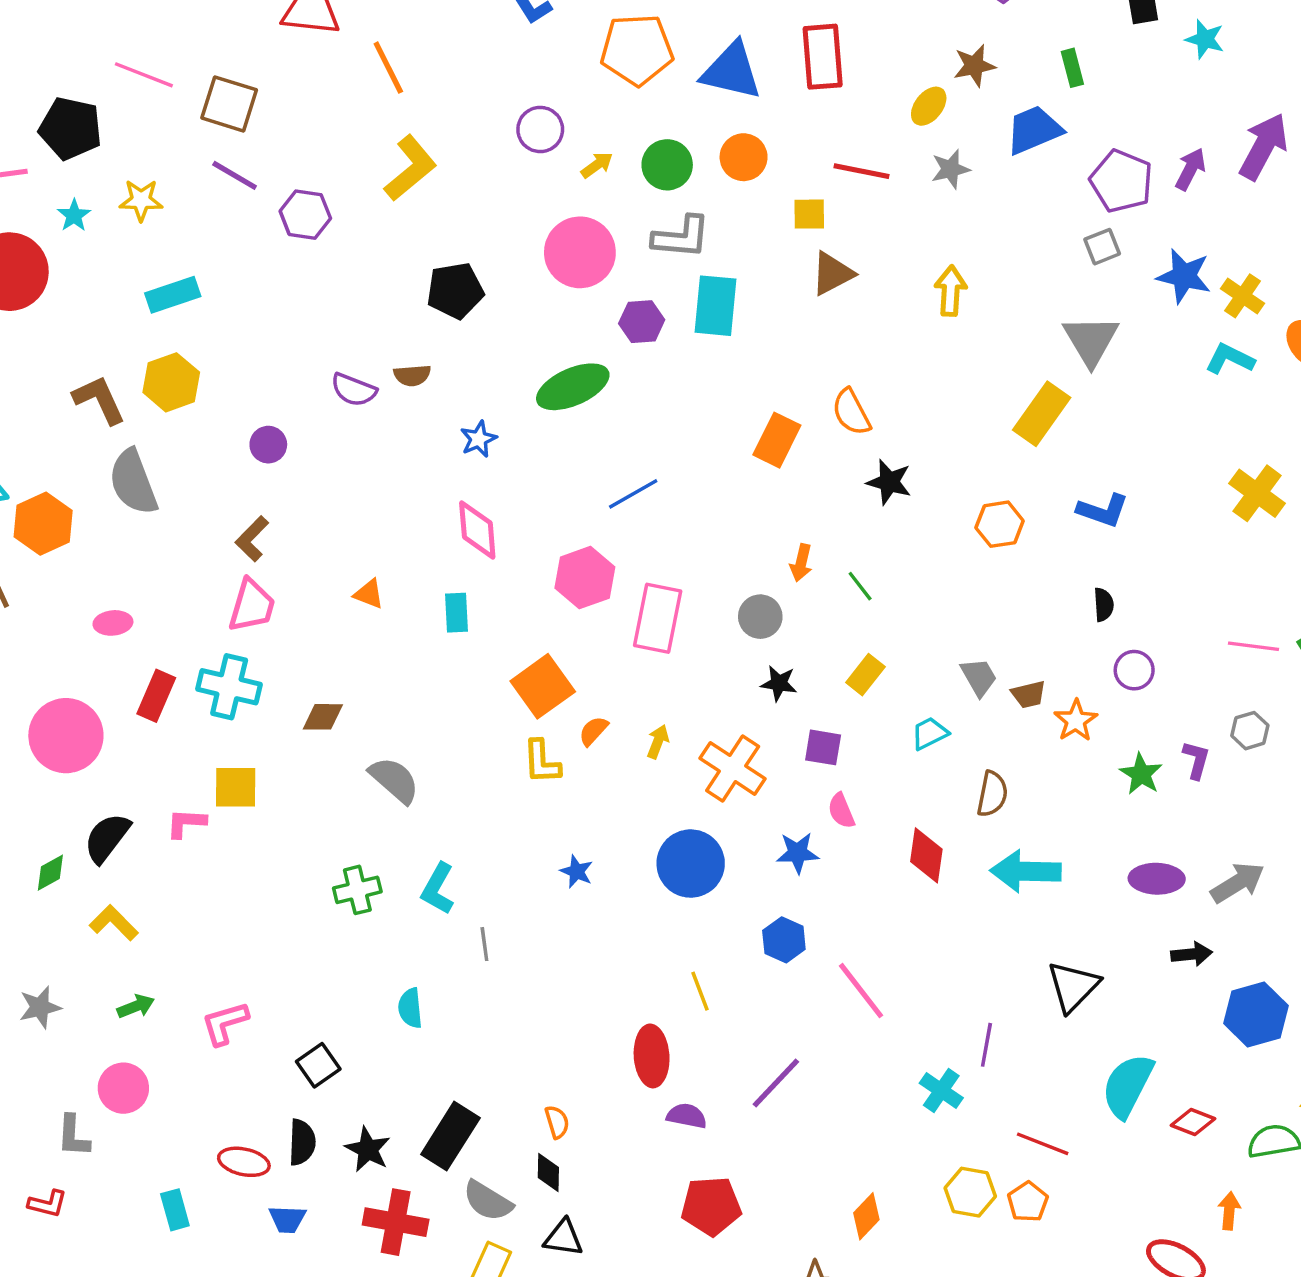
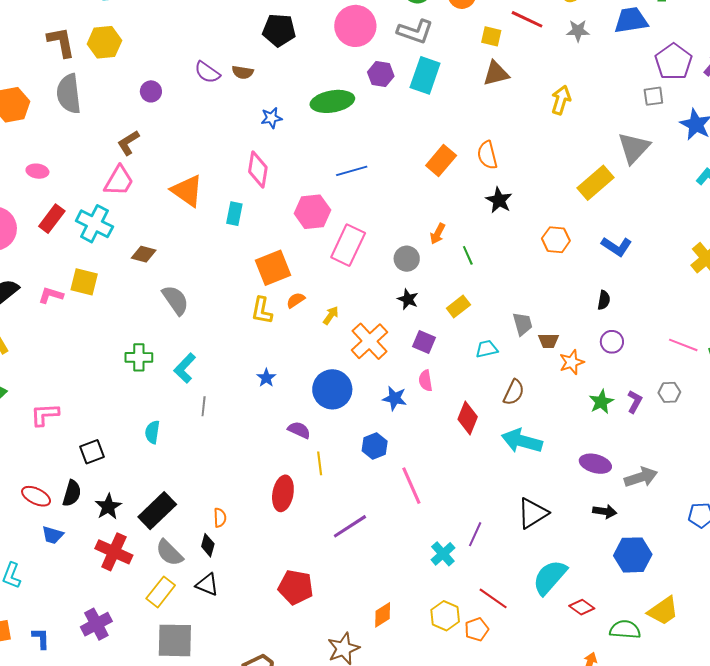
orange triangle: (369, 594) -> (187, 191), size x1.8
purple semicircle: (687, 1116) -> (299, 430), moved

